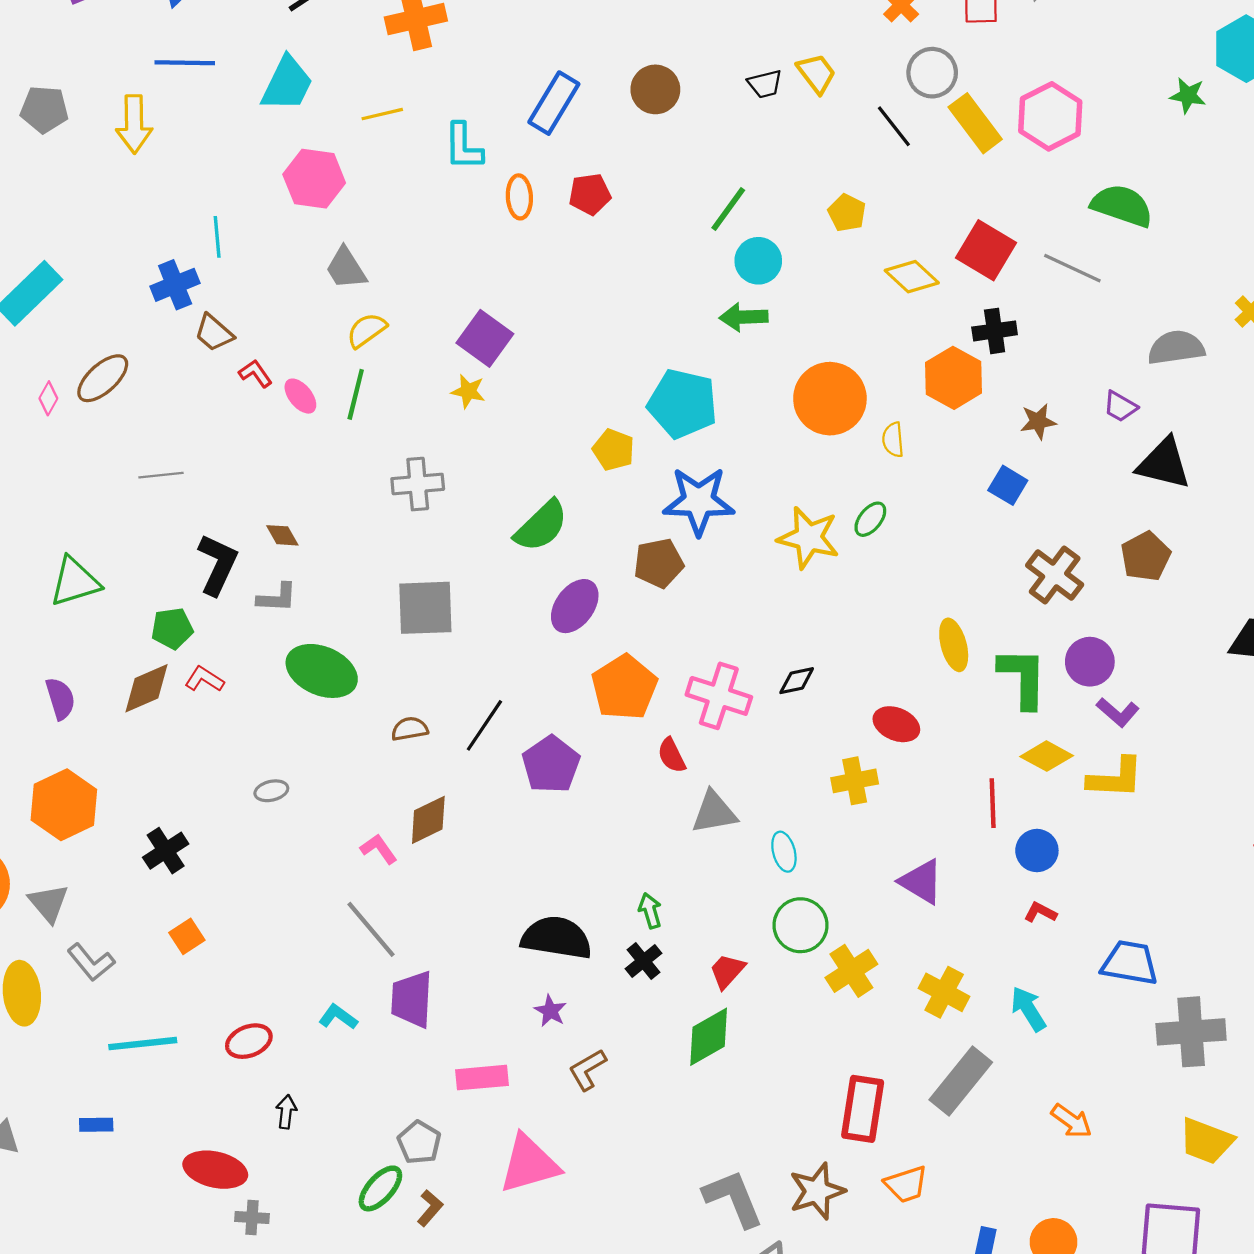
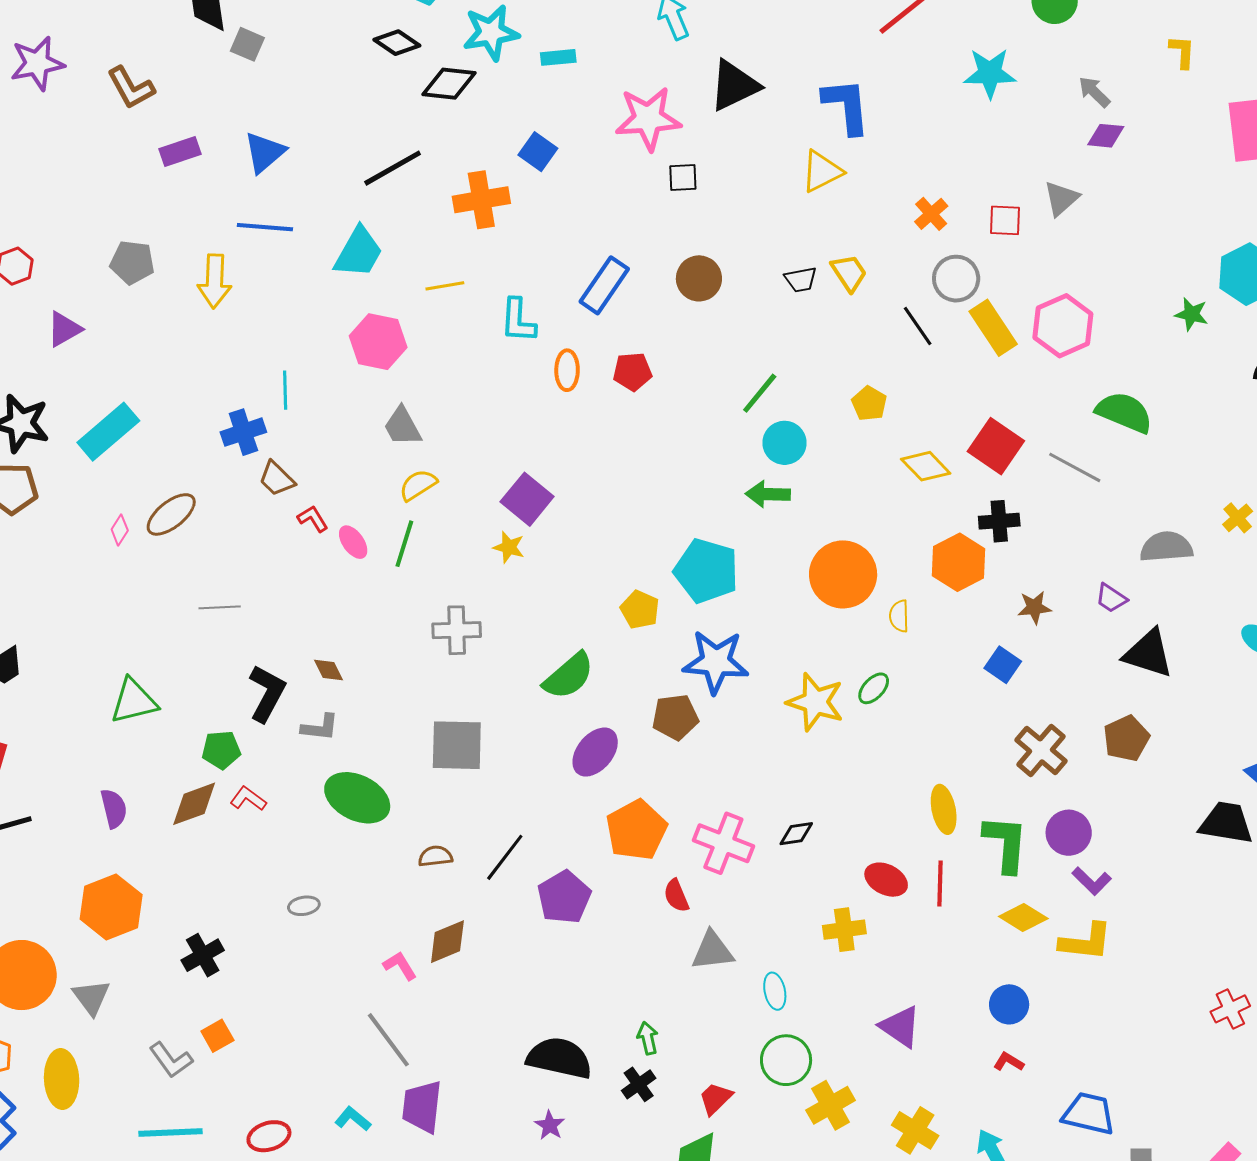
red line: (993, 803) -> (940, 884), moved
gray L-shape: (91, 962) -> (171, 1060), moved

